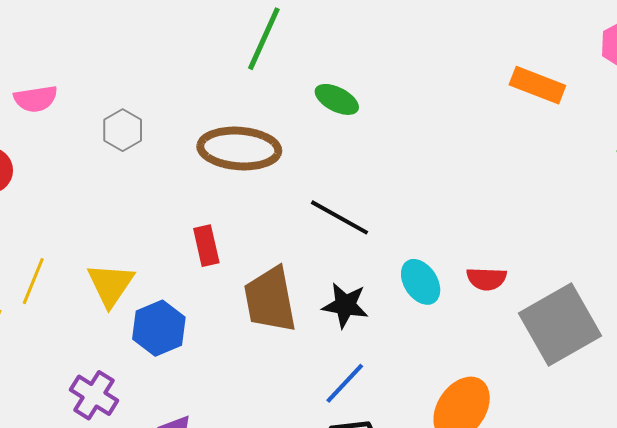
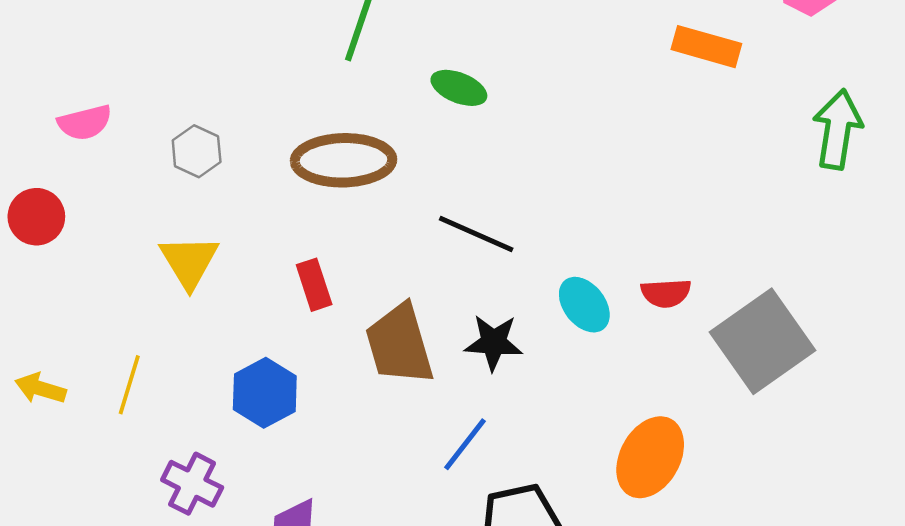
yellow line: (33, 281) -> (129, 385), moved
yellow triangle: (110, 285) -> (189, 262), moved
blue line: (345, 383) -> (465, 444), moved

